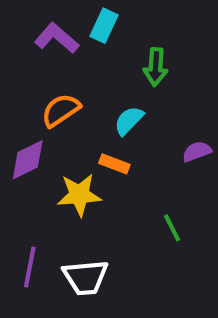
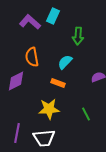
orange semicircle: (61, 110) -> (32, 57), turned -66
yellow star: (79, 195) -> (49, 109), moved

